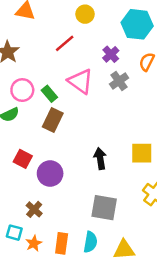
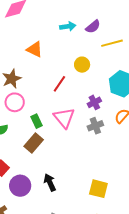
red line: (65, 43) -> (59, 84), turned -30
pink circle: (22, 90) -> (15, 102), moved
black arrow: (100, 159) -> (50, 182), moved, turned -30

